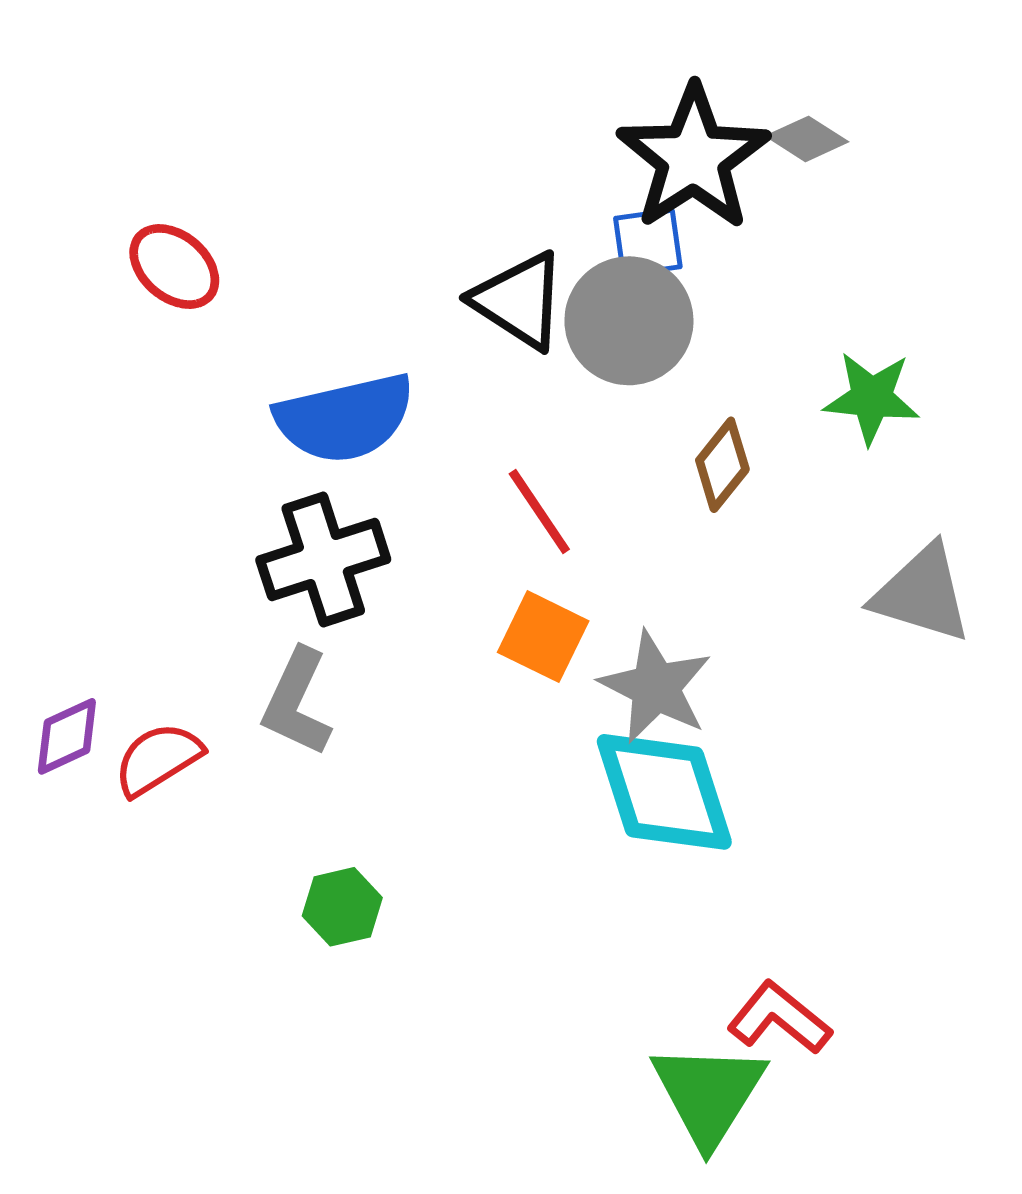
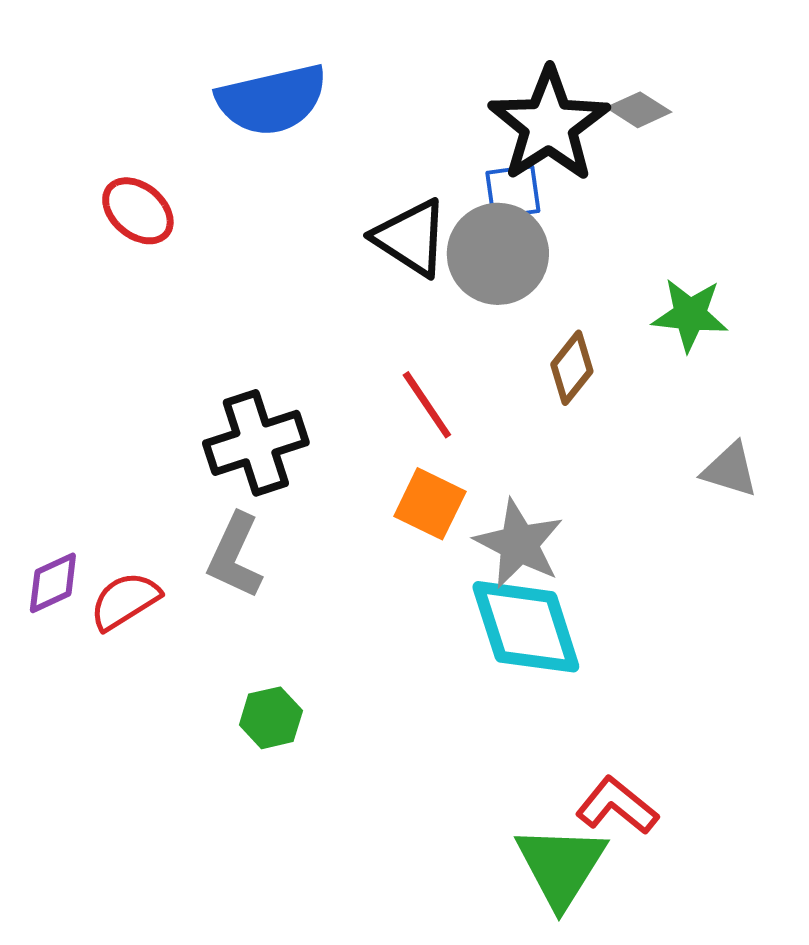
blue semicircle: (345, 418) -> (272, 100), moved
gray triangle: (922, 594) -> (730, 470), size x0.7

